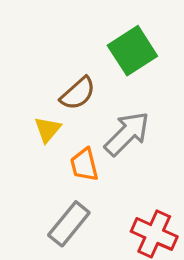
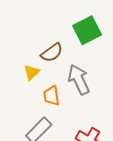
gray arrow: (127, 134) -> (79, 80), turned -76

